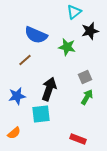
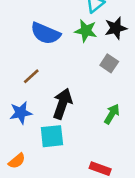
green star: (67, 47) -> (86, 31), moved
brown line: (25, 60) -> (31, 76), moved
gray square: (85, 77) -> (109, 63), moved, turned -32

